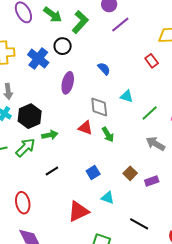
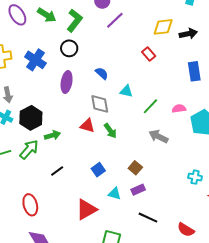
black circle: (63, 46) -> (69, 48), moved
blue semicircle: (104, 69) -> (102, 73), moved
purple rectangle: (152, 181) -> (138, 190), moved

